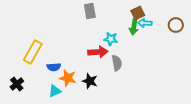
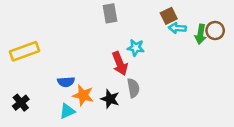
green arrow: (134, 27) -> (200, 34), moved
yellow rectangle: (33, 52) -> (24, 51), moved, turned 40
red arrow: (98, 52) -> (120, 64), turned 72
gray semicircle: (117, 63) -> (133, 88), moved

